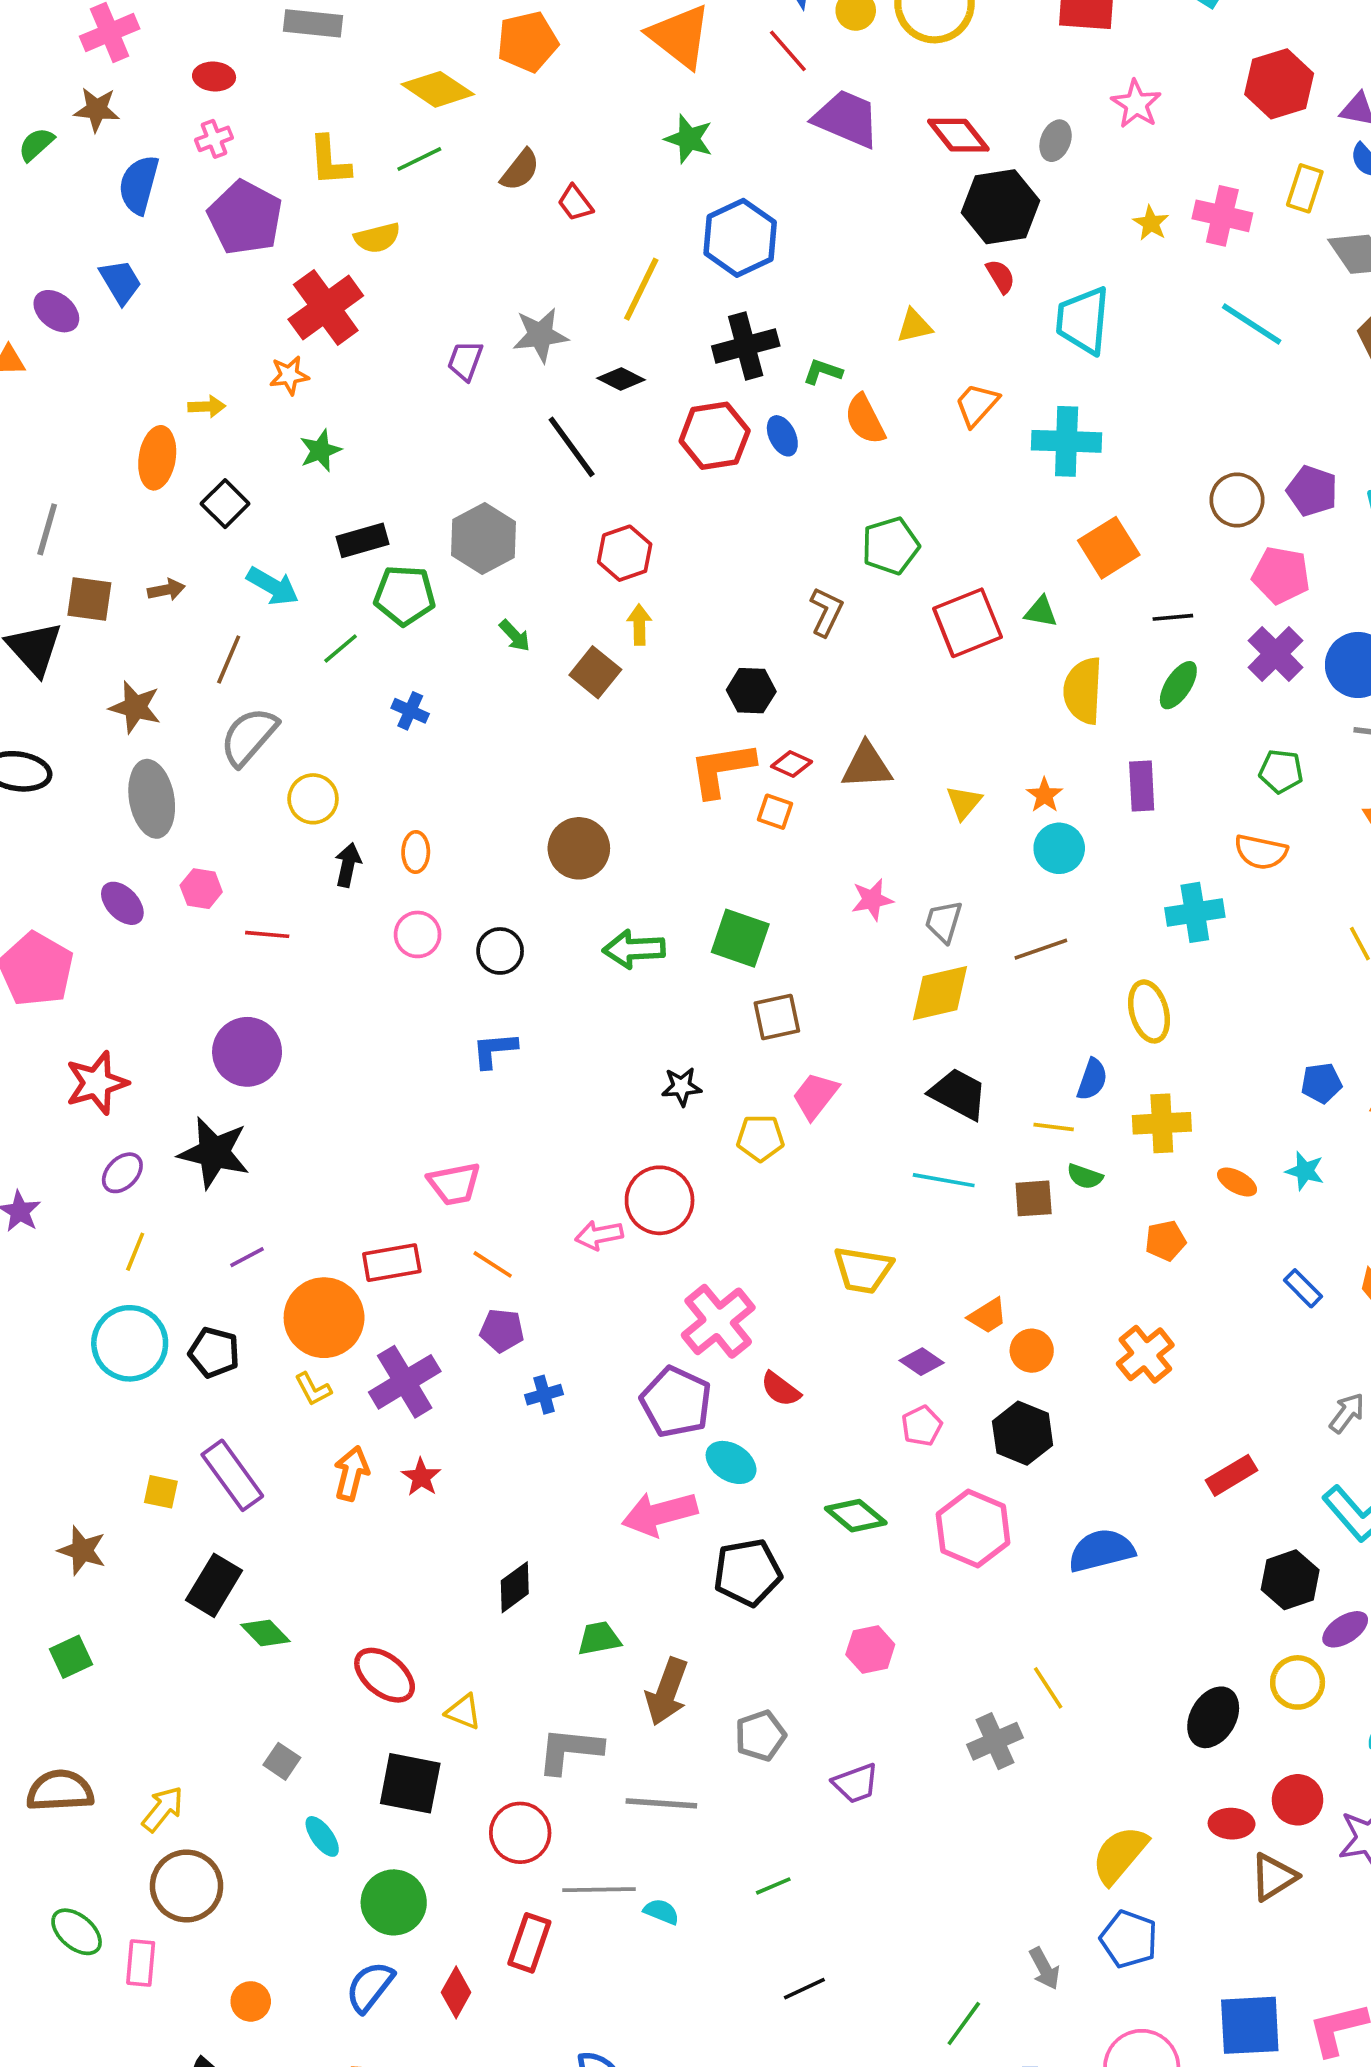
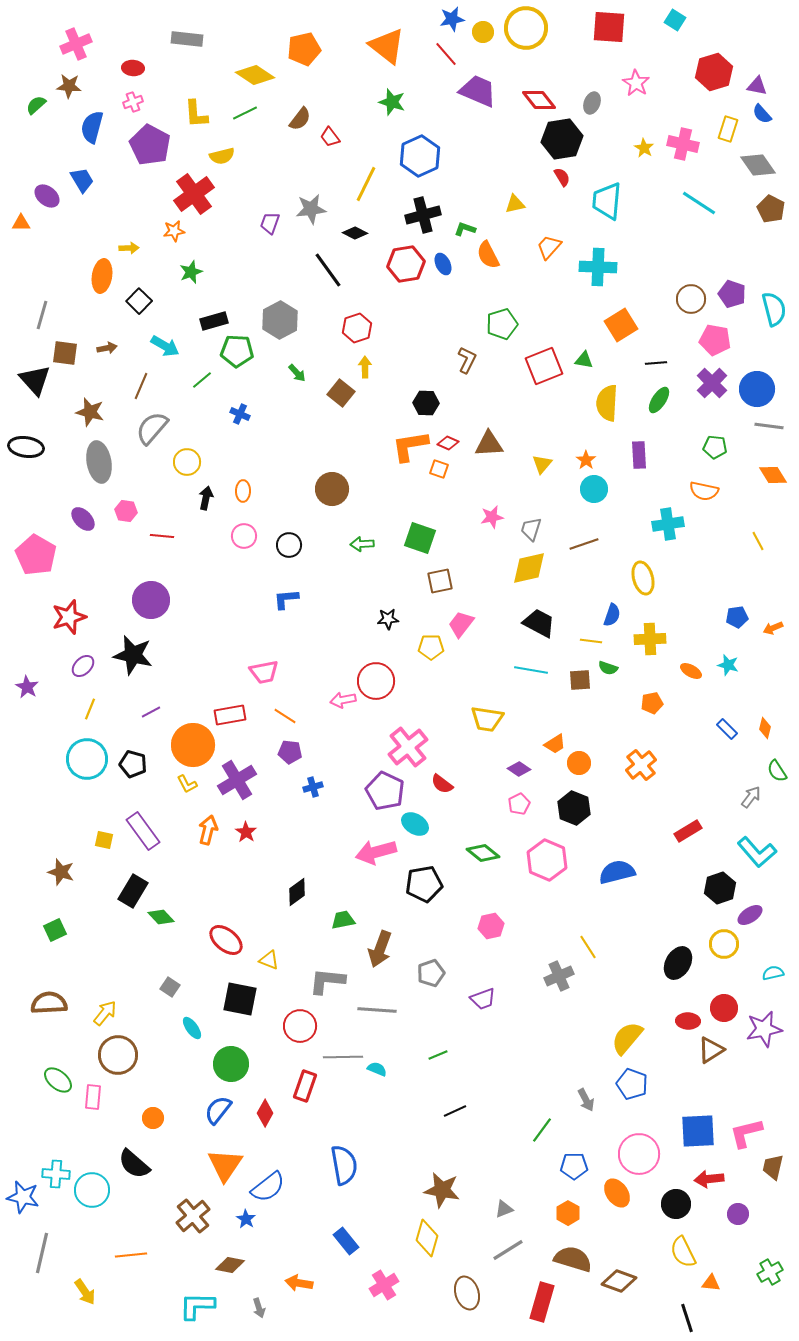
green arrow: (634, 949) -> (362, 544), size x0.7

